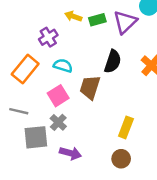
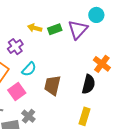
black semicircle: (113, 61) -> (89, 84), moved
cyan semicircle: (63, 66) -> (29, 69), turned 119
pink square: (58, 96) -> (17, 92), moved

